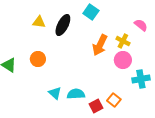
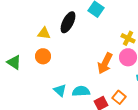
yellow triangle: (39, 22) -> (44, 33), moved
orange arrow: (100, 45) -> (105, 63), moved

